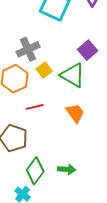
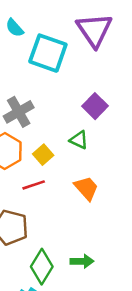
yellow square: (44, 70) -> (43, 155), moved
green triangle: (73, 75) -> (79, 140), size x0.6

